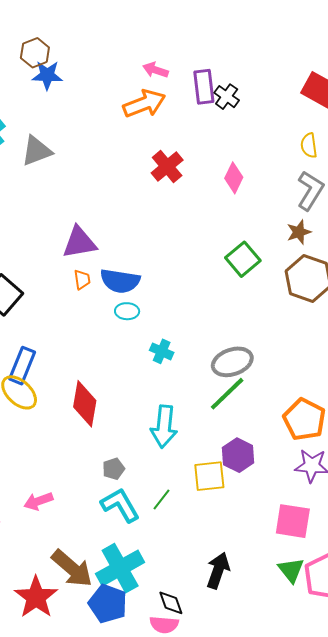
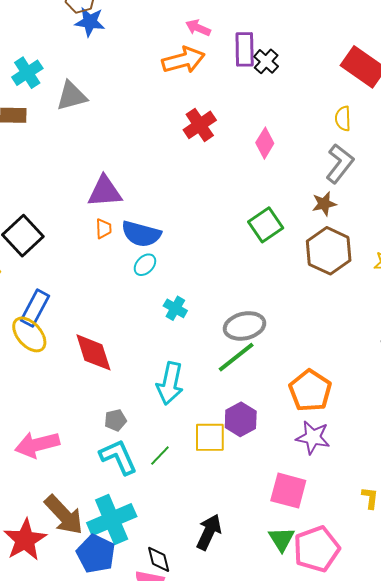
cyan ellipse: (127, 311) -> (145, 265), turned -55
red diamond: (85, 404) -> (93, 352), turned -33
pink arrow: (38, 501) -> (37, 445), size x1.5

